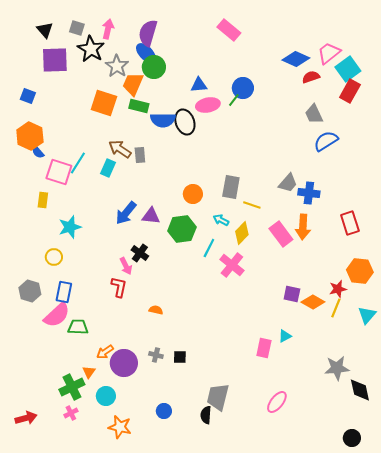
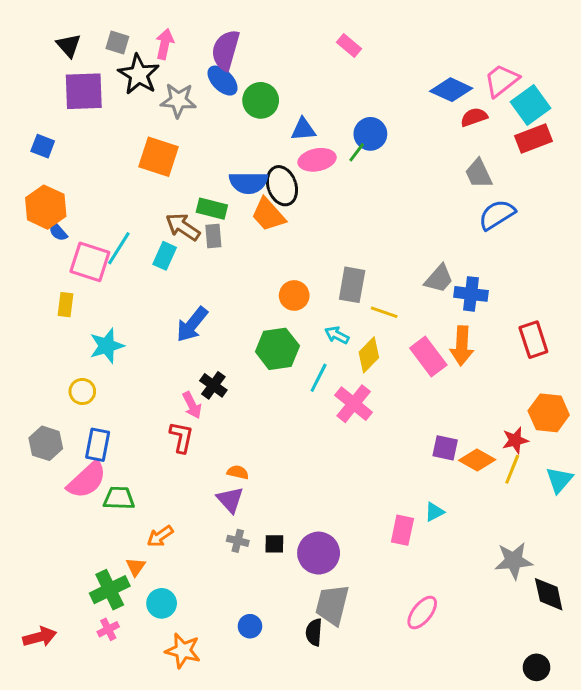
pink rectangle: (229, 30) -> (349, 45), size x0.7
gray star: (117, 66) -> (178, 100), turned -30
green circle: (154, 67) -> (261, 100), moved
orange trapezoid: (133, 84) -> (268, 215), moved, turned -65
red rectangle: (350, 91) -> (533, 138), turned 40
green rectangle: (139, 106) -> (212, 209), moved
purple triangle: (151, 216) -> (230, 500), moved, turned 42
purple circle: (124, 363) -> (319, 553), moved

